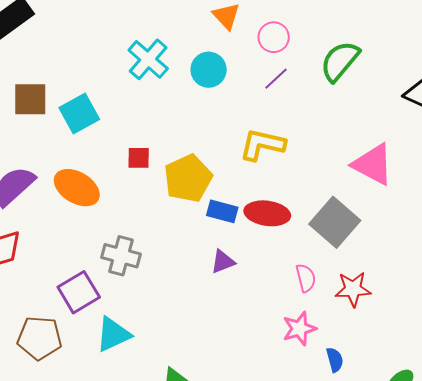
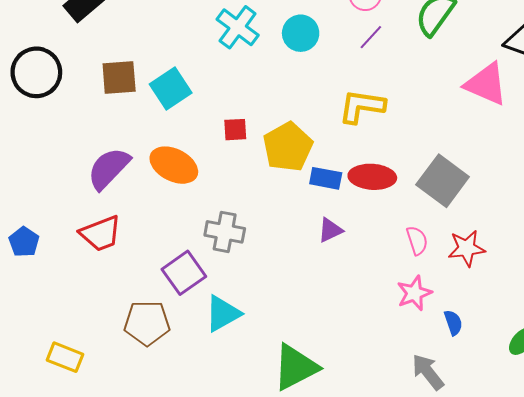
pink triangle: (373, 164) -> (486, 84), moved

